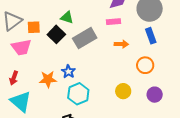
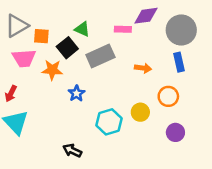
pink rectangle: (113, 22) -> (123, 29), moved
orange star: (48, 79) -> (52, 70), moved
yellow circle: (123, 91) -> (140, 112), moved
cyan hexagon: (78, 94) -> (109, 122), moved

